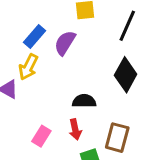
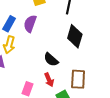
black semicircle: (84, 101) -> (51, 60), turned -126

